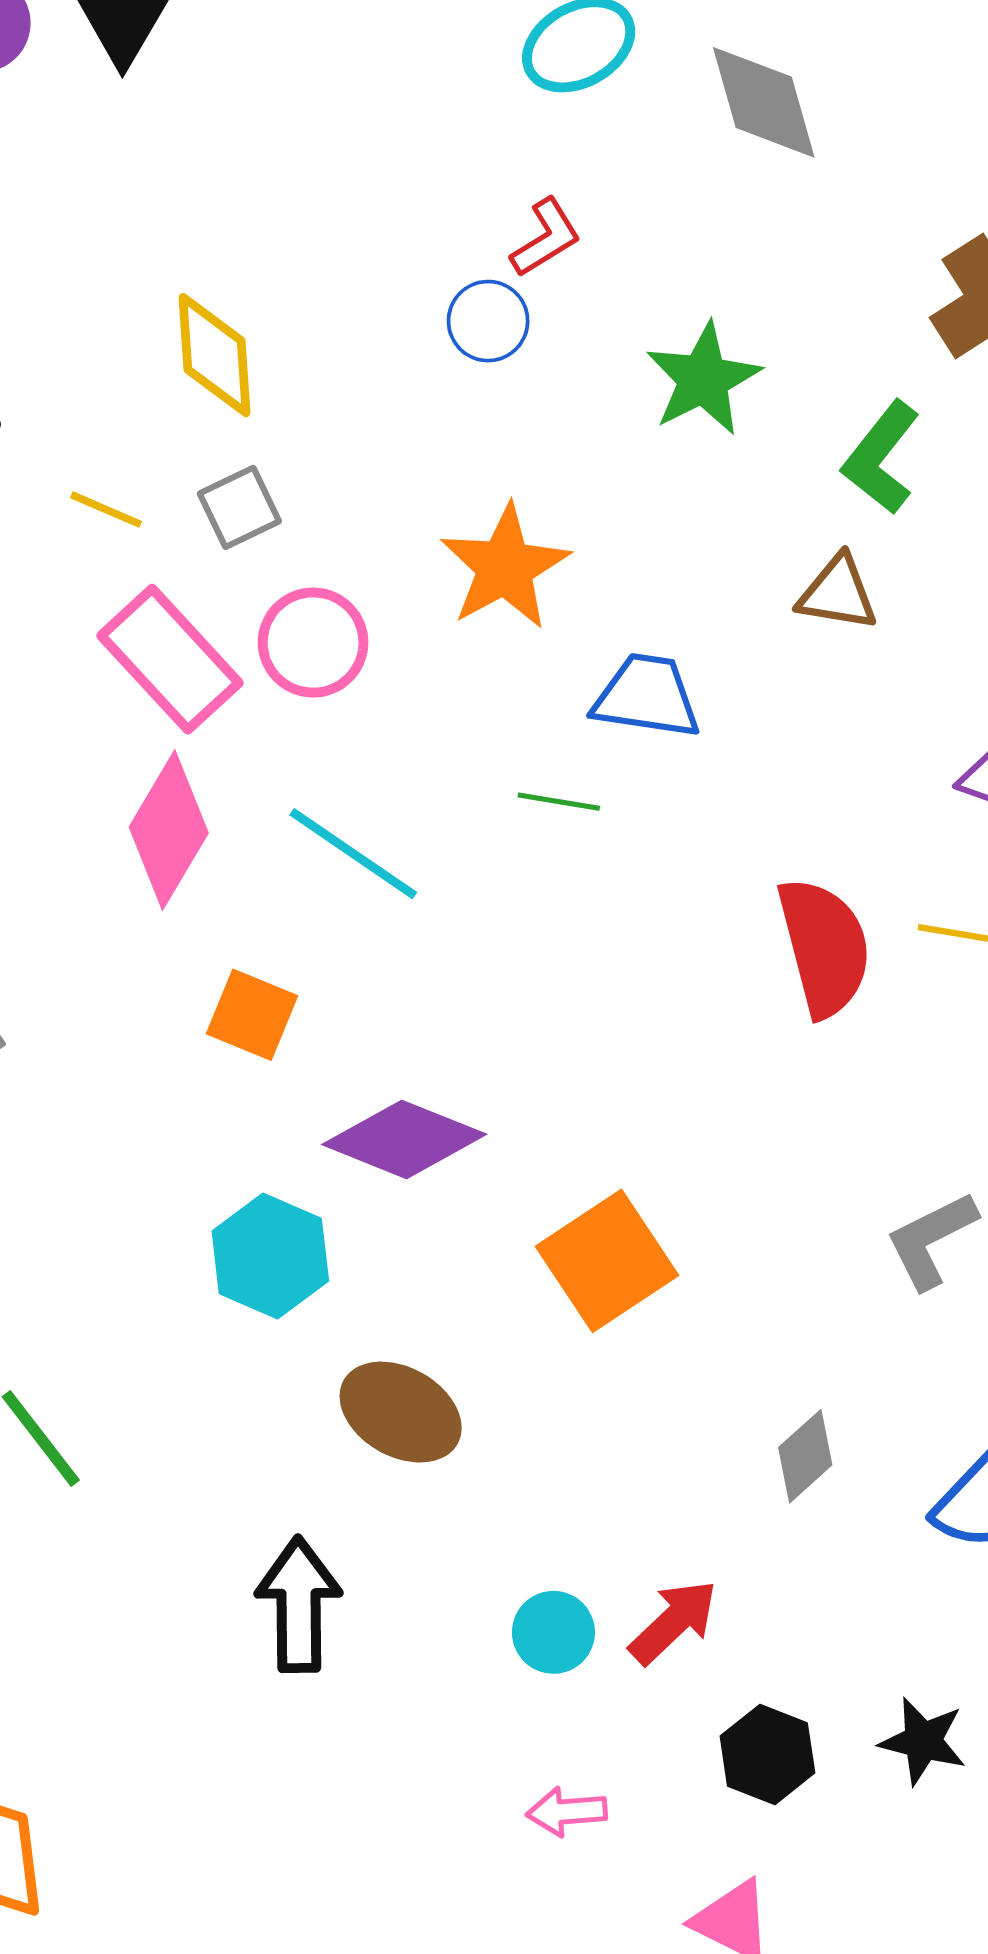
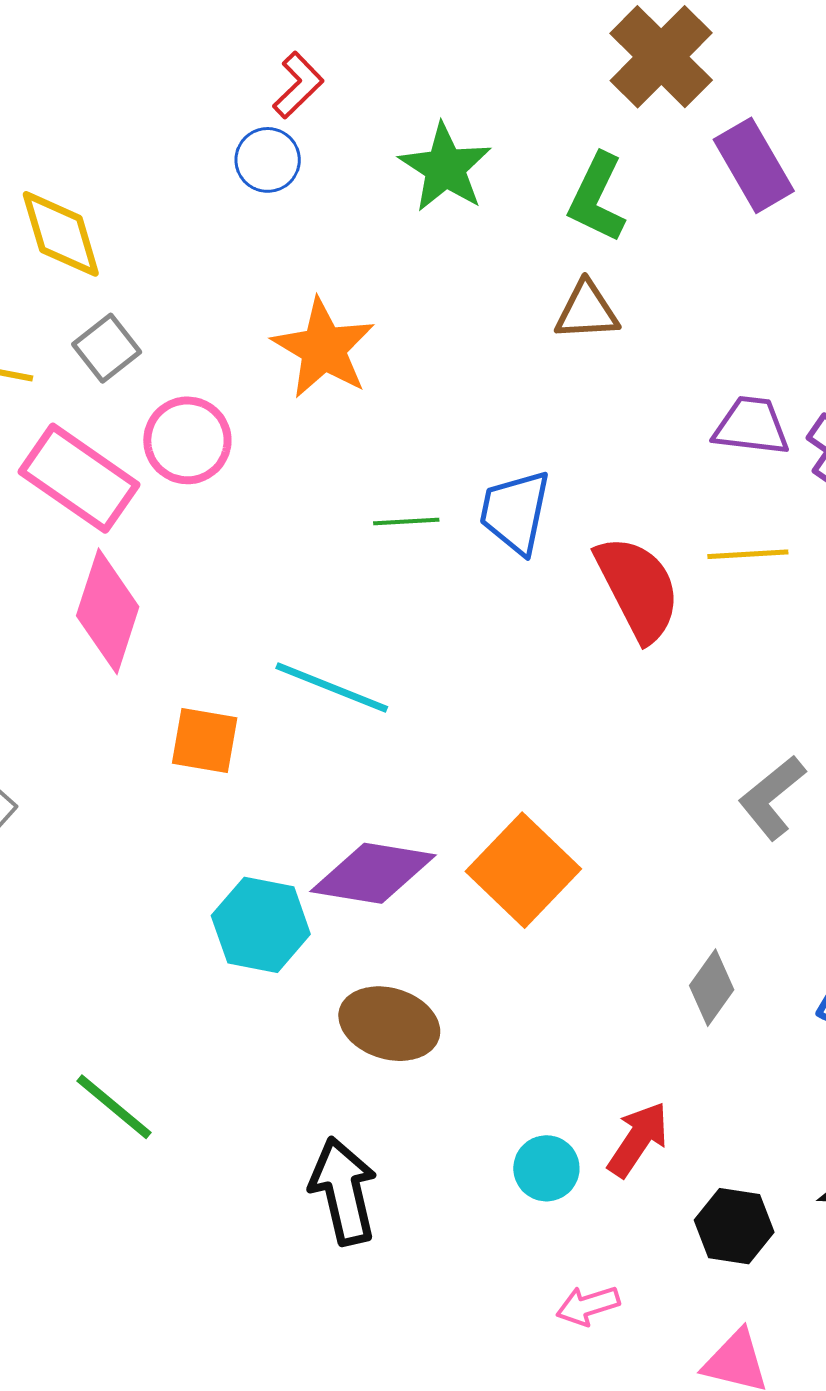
blue trapezoid: (647, 696) -> (515, 512), moved, turned -74
cyan line: (353, 854) -> (332, 687), moved
purple diamond: (404, 1139) -> (373, 873), moved

